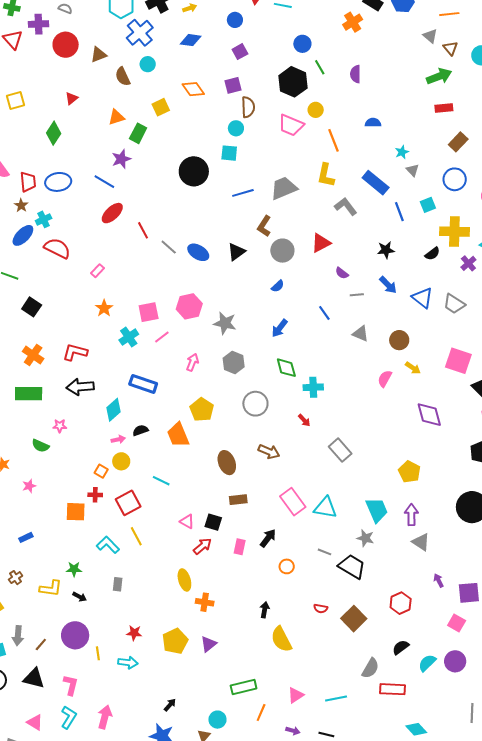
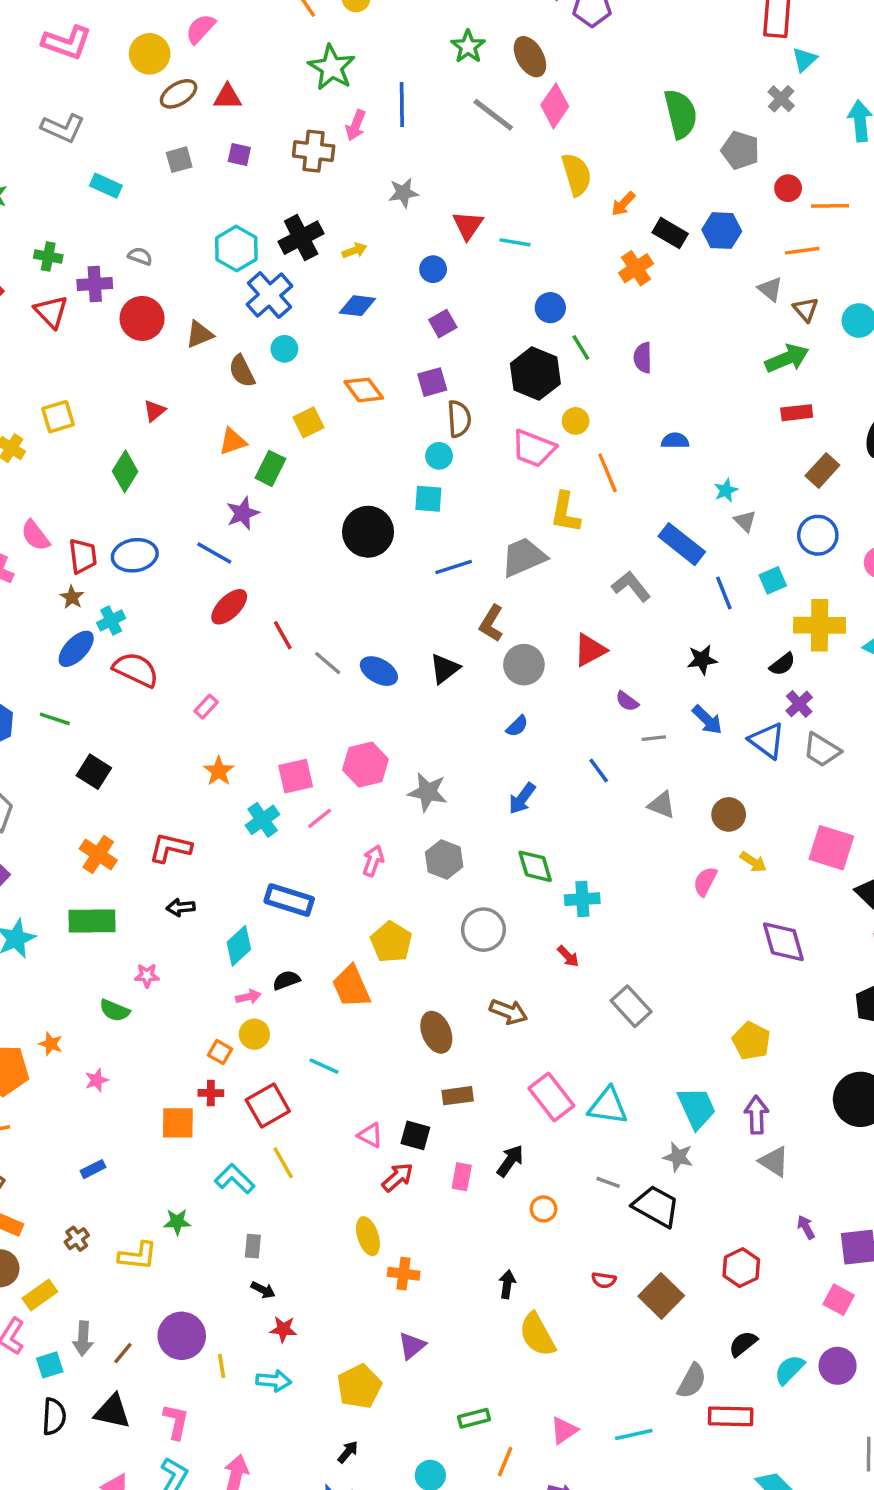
yellow L-shape: (326, 175) -> (565, 512), moved
purple cross: (468, 263) -> (799, 704), moved
black arrow: (80, 387) -> (181, 907), size x0.6
black arrow: (80, 597) -> (263, 1290), moved
yellow pentagon: (175, 641) -> (359, 1386), moved
green rectangle: (244, 687) -> (474, 1418), size x0.7

